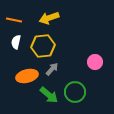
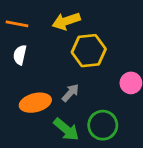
yellow hexagon: (43, 46) -> (89, 51), moved

